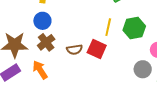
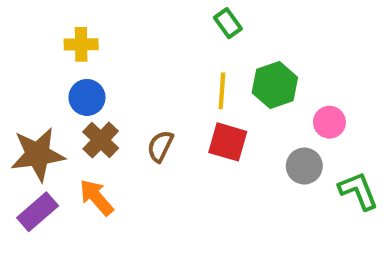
red square: (97, 49) -> (228, 142), moved
brown semicircle: (74, 50) -> (160, 146), turned 133

